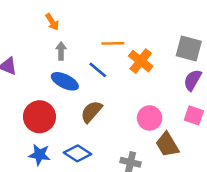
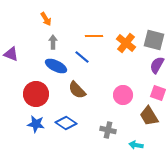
orange cross: (141, 61) -> (126, 43), moved
brown semicircle: (91, 112) -> (77, 90), turned -84
brown trapezoid: (167, 145) -> (149, 116), moved

